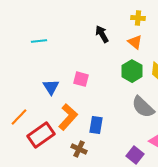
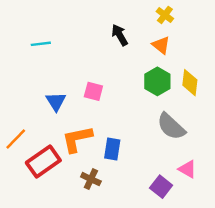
yellow cross: (138, 18) -> (165, 15), turned 32
orange L-shape: (68, 117) -> (77, 139), turned -144

